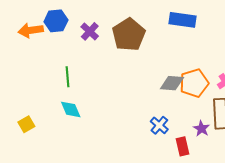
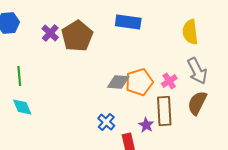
purple cross: (90, 31) -> (50, 33), moved

